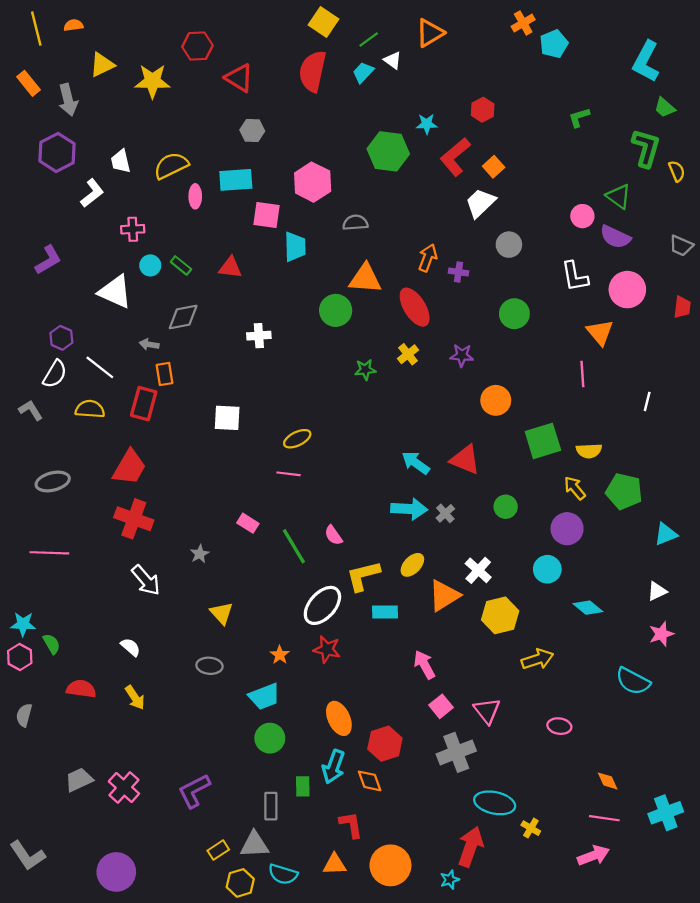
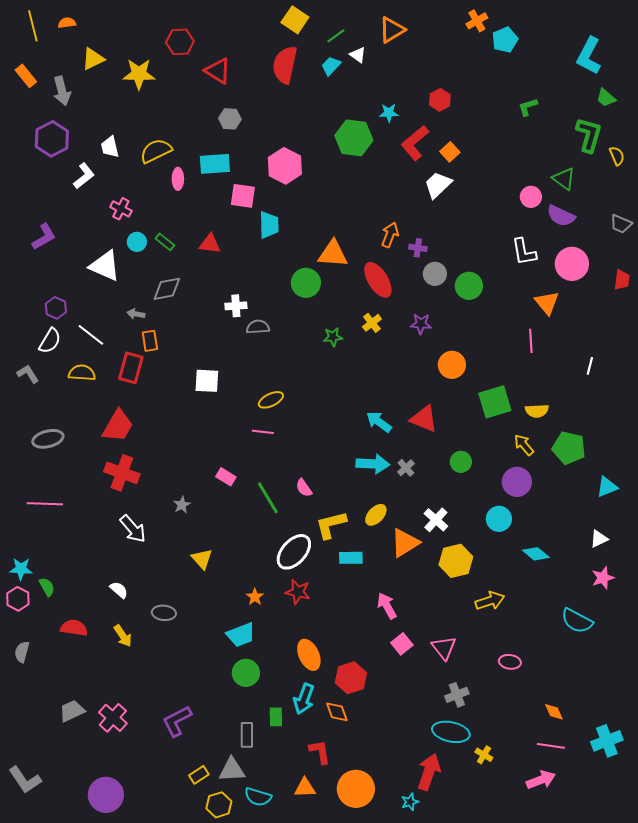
gray semicircle: (355, 223) -> (258, 327), moved
pink cross: (133, 229) -> (121, 209), turned 30
gray circle: (509, 245) -> (435, 274), moved
gray ellipse: (209, 666) -> (164, 613), moved
gray cross: (456, 752) -> (457, 695), moved, size x0.7

